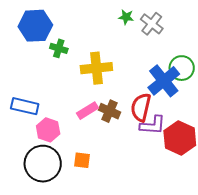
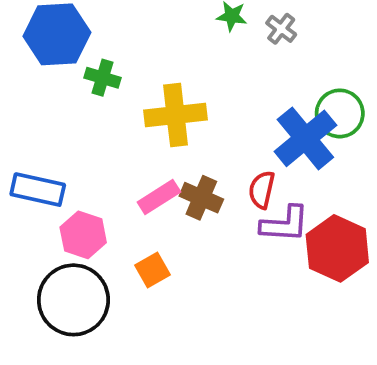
gray cross: (152, 24) -> (281, 29), size x0.7
red semicircle: (141, 107) -> (262, 190), size x0.7
orange square: (82, 160) -> (153, 270), moved, turned -36

